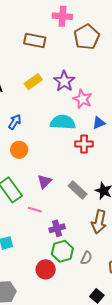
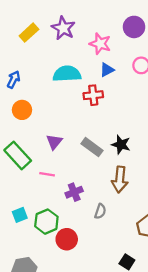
pink star: (82, 99) -> (100, 44), moved
green hexagon: (62, 251) -> (46, 222), moved
gray semicircle: (86, 258) -> (100, 211), moved

